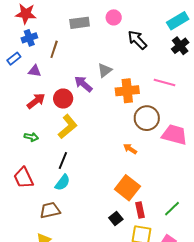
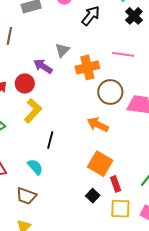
black arrow: (137, 40) -> (91, 16), turned 90
orange arrow: (130, 149) -> (98, 125), size x1.5
black line: (63, 161) -> (50, 140), moved
cyan semicircle: (63, 183) -> (35, 167), turned -72
brown trapezoid: (50, 210) -> (26, 196), turned -140

